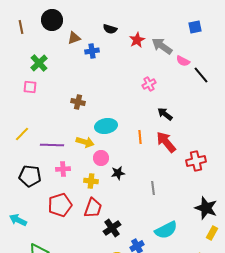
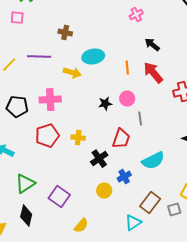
purple line: (52, 145) -> (39, 57), moved
pink circle: (101, 158) -> (127, 99), moved
pink cross: (63, 169) -> (50, 100), size x1.5
yellow cross: (91, 181) -> (78, 138), moved
red trapezoid: (93, 208) -> (121, 139), moved

